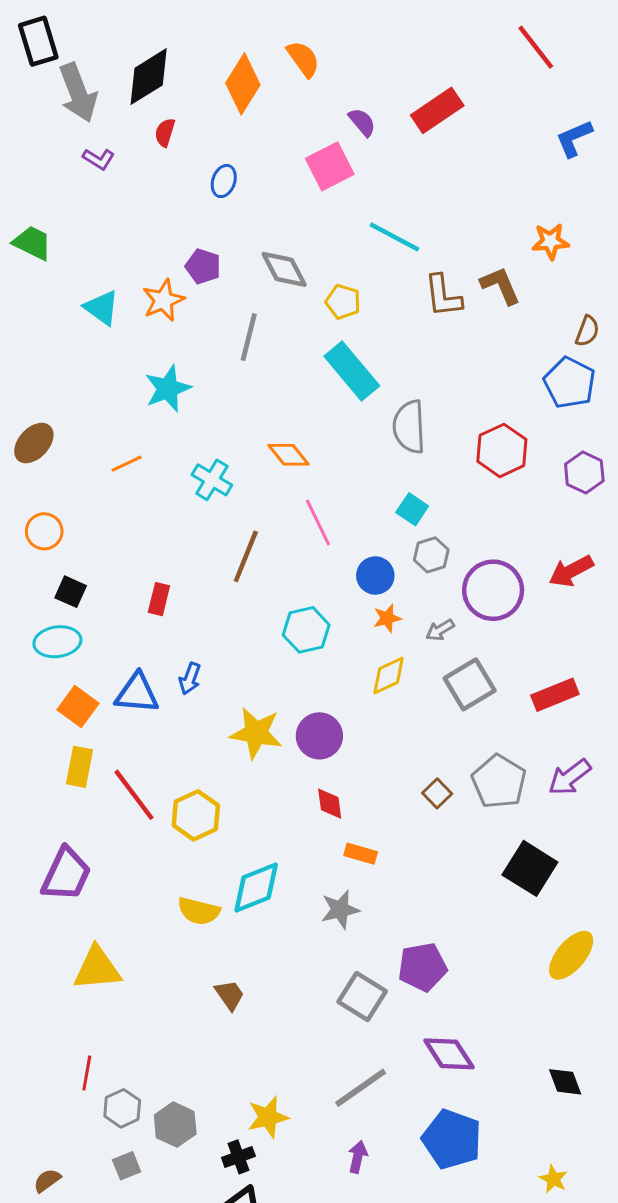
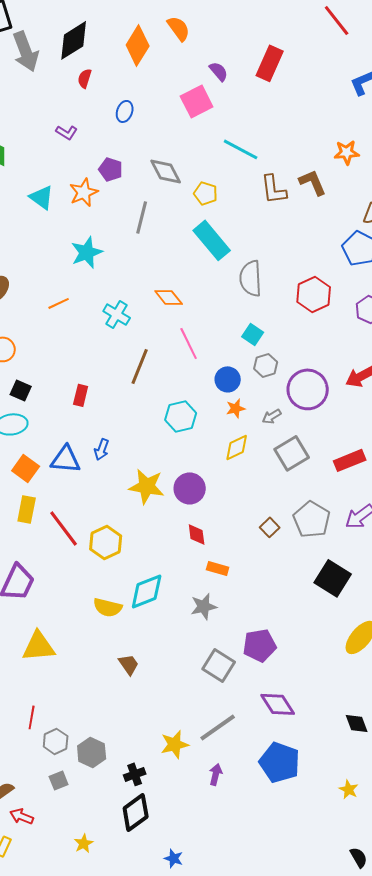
red rectangle: (437, 110) -> (270, 63), turned -32
purple L-shape: (99, 159) -> (67, 132), moved
yellow star: (268, 1117) -> (175, 744), moved

